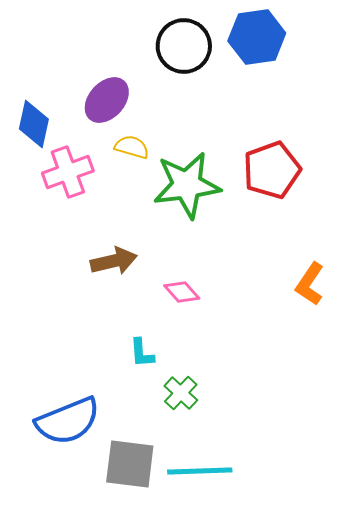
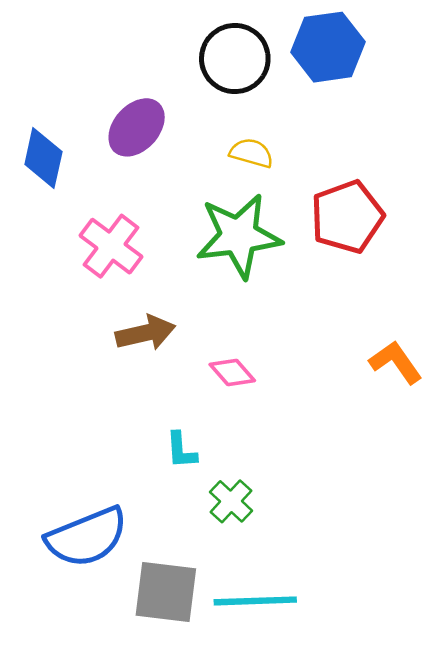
yellow semicircle: (132, 147) -> (251, 153), moved
pink cross: (68, 172) -> (111, 246), moved, turned -33
orange L-shape: (310, 284) -> (396, 362), turned 111

